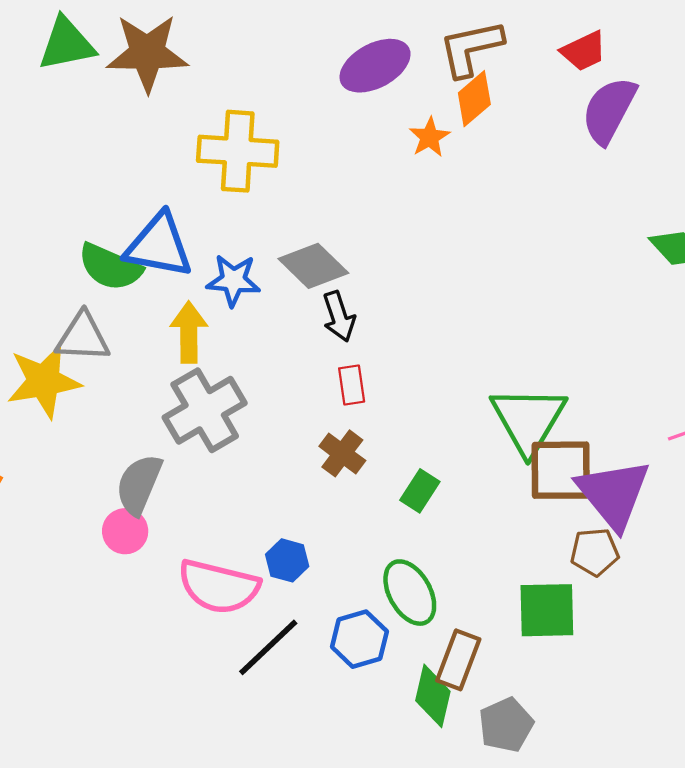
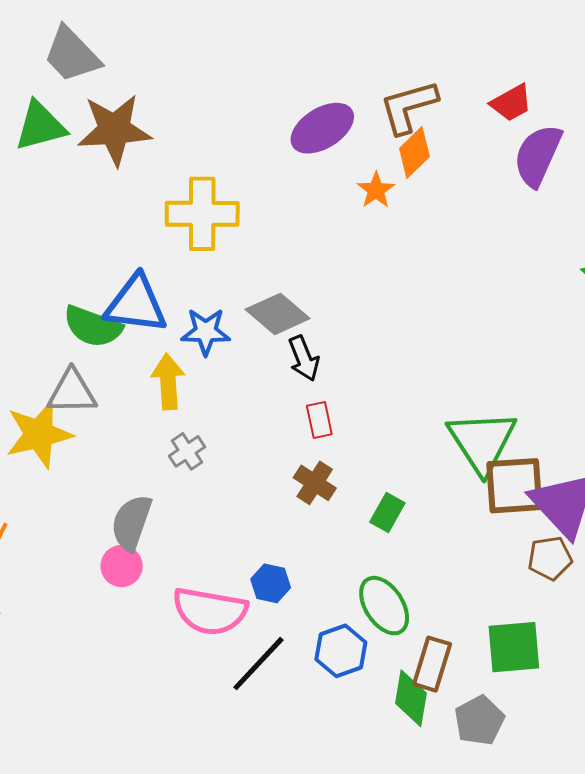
gray cross: (205, 410) -> (187, 451), size x0.5
green square: (547, 610) -> (514, 647), moved

